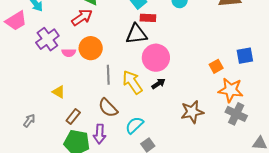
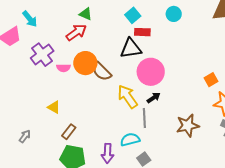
gray line: (108, 75) -> (144, 118), moved
brown semicircle: (108, 108) -> (102, 71), moved
cyan semicircle: (134, 125) -> (130, 140), turned 30
purple arrow: (100, 134) -> (108, 153), moved

